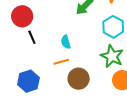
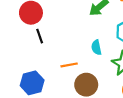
cyan semicircle: (66, 42) -> (96, 47), moved

